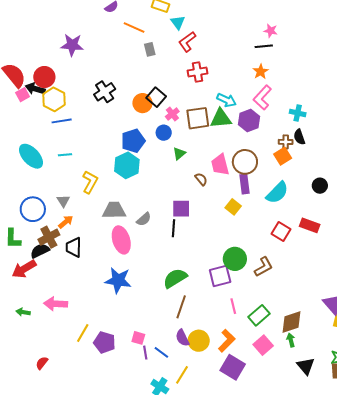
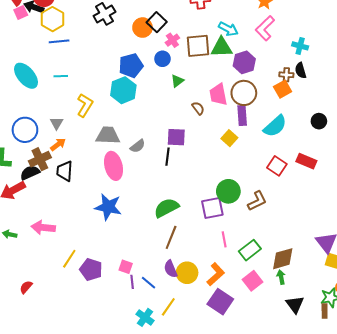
purple hexagon: (249, 121) -> (244, 62), moved

